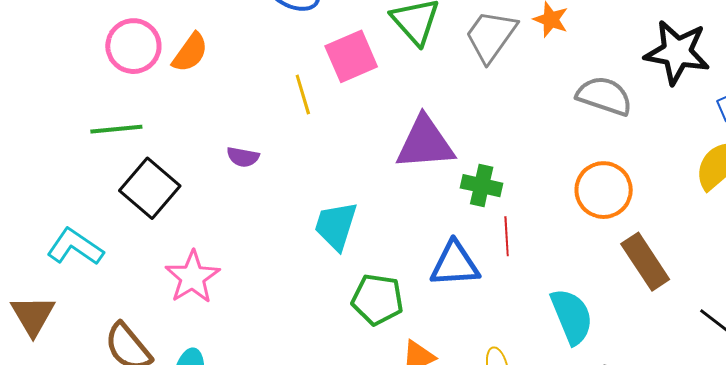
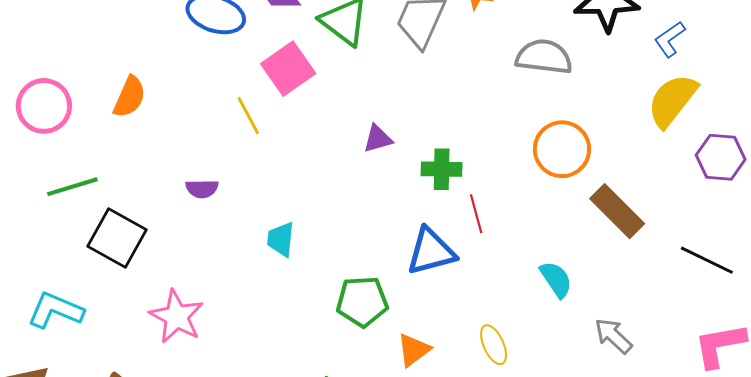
pink circle: (133, 46) -> (44, 106), moved
purple triangle: (425, 143) -> (378, 139), size x0.5
cyan trapezoid: (336, 226) -> (281, 239), moved, size x0.7
cyan semicircle: (572, 316) -> (556, 279), size x0.7

